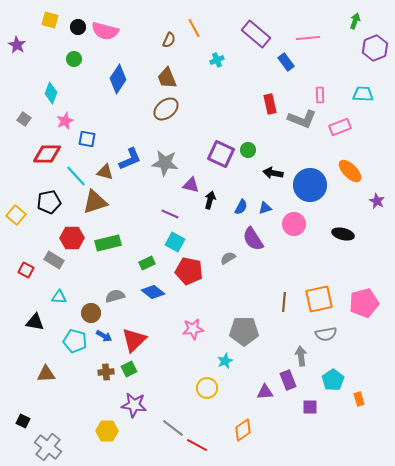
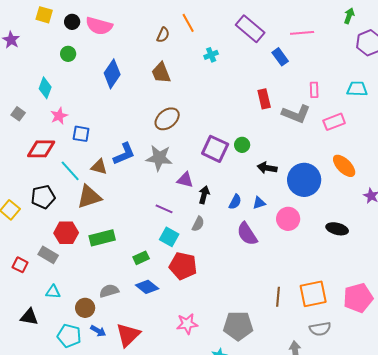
brown ellipse: (166, 109) -> (167, 119), moved
gray semicircle: (228, 258) -> (198, 224), moved, turned 147

